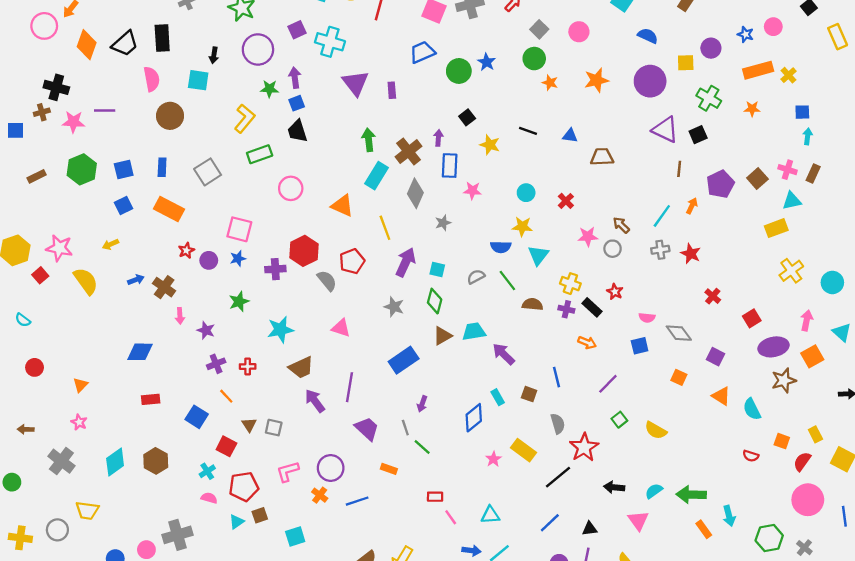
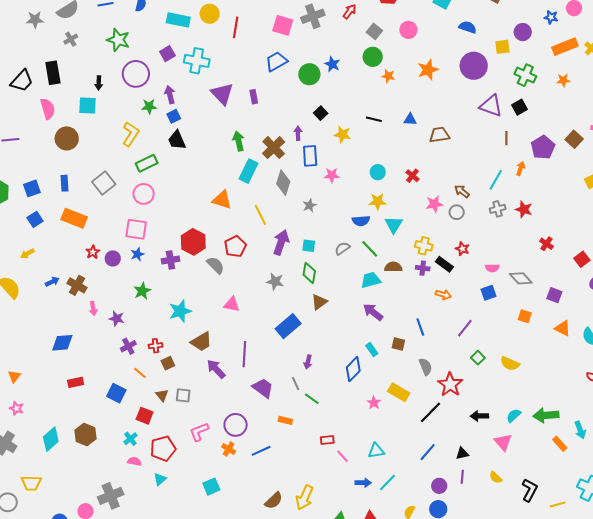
pink circle: (291, 188) -> (144, 194), moved
cyan trapezoid: (474, 331) -> (371, 280), moved
brown square: (260, 515) -> (168, 363), moved

